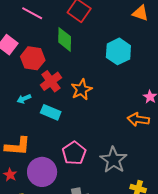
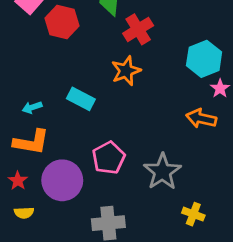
cyan hexagon: (118, 51) -> (204, 59), moved
red cross: (51, 81) -> (138, 29), moved
cyan arrow: (24, 99) -> (32, 107), moved

